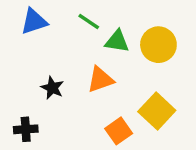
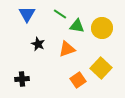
blue triangle: (34, 21) -> (27, 14), turned -42
black star: (52, 88) -> (38, 44), moved

